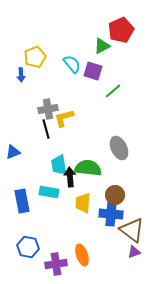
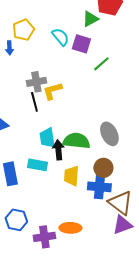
gray ellipse: (119, 148) -> (109, 134), moved
purple triangle: (134, 252) -> (122, 225), size x1.5
orange ellipse: (82, 255) -> (70, 228), turned -70

